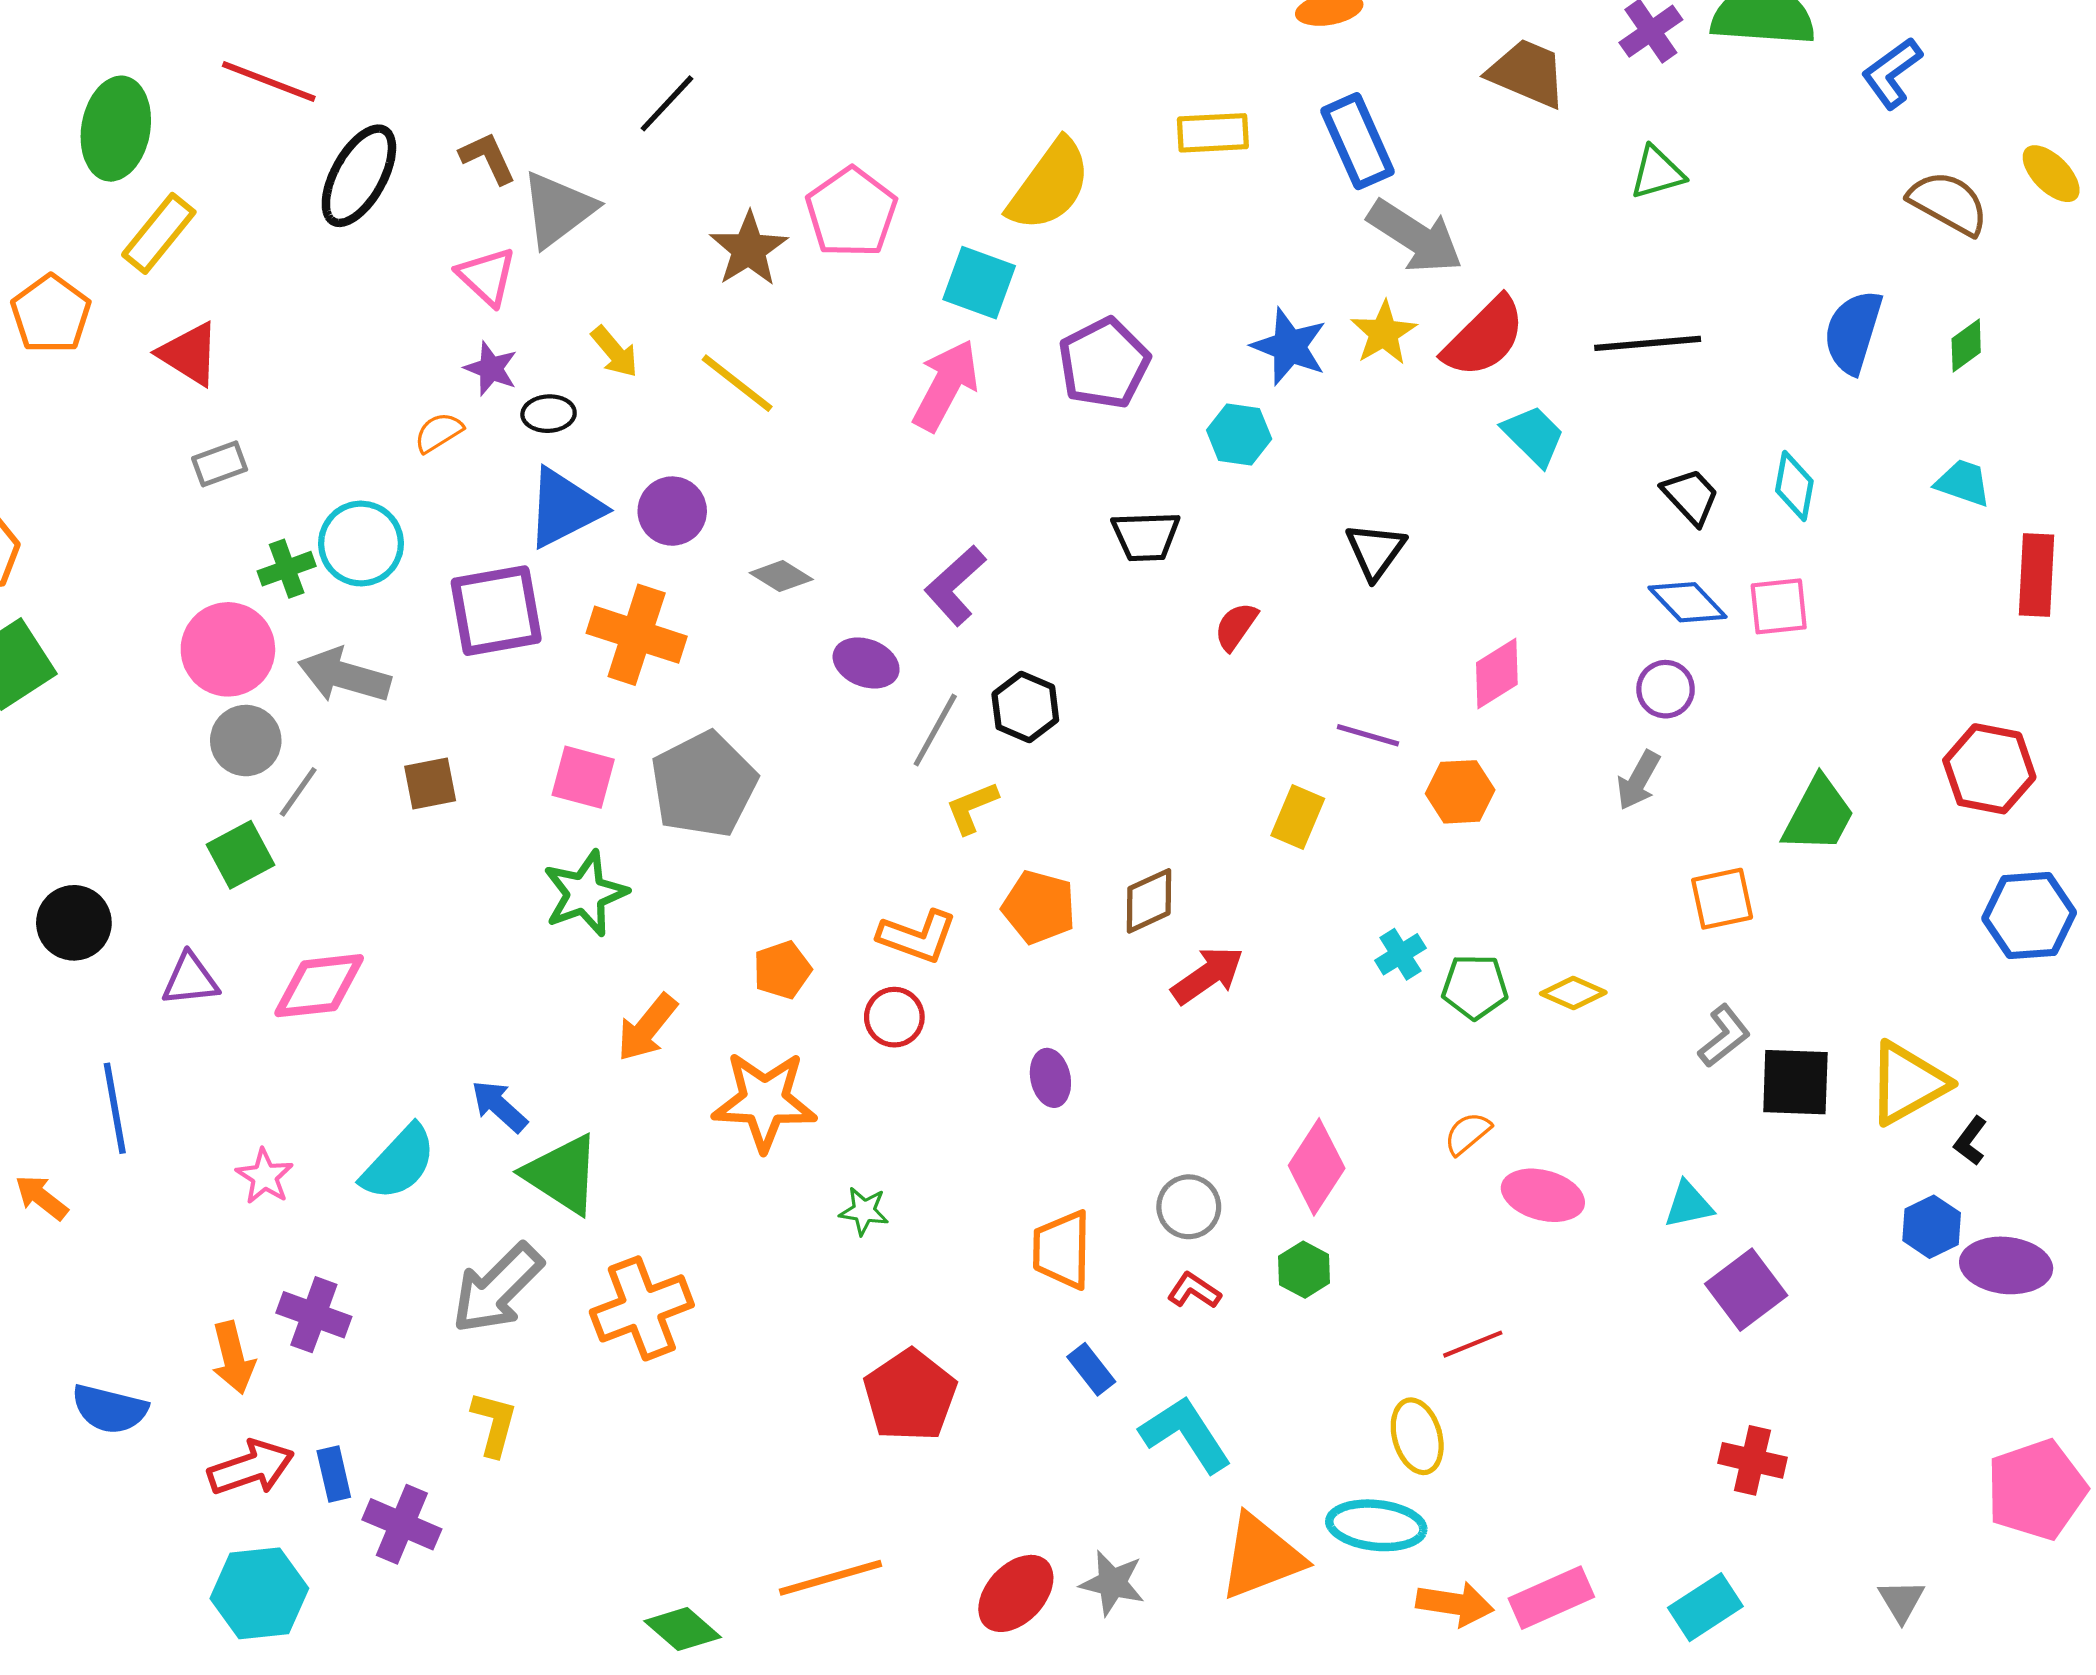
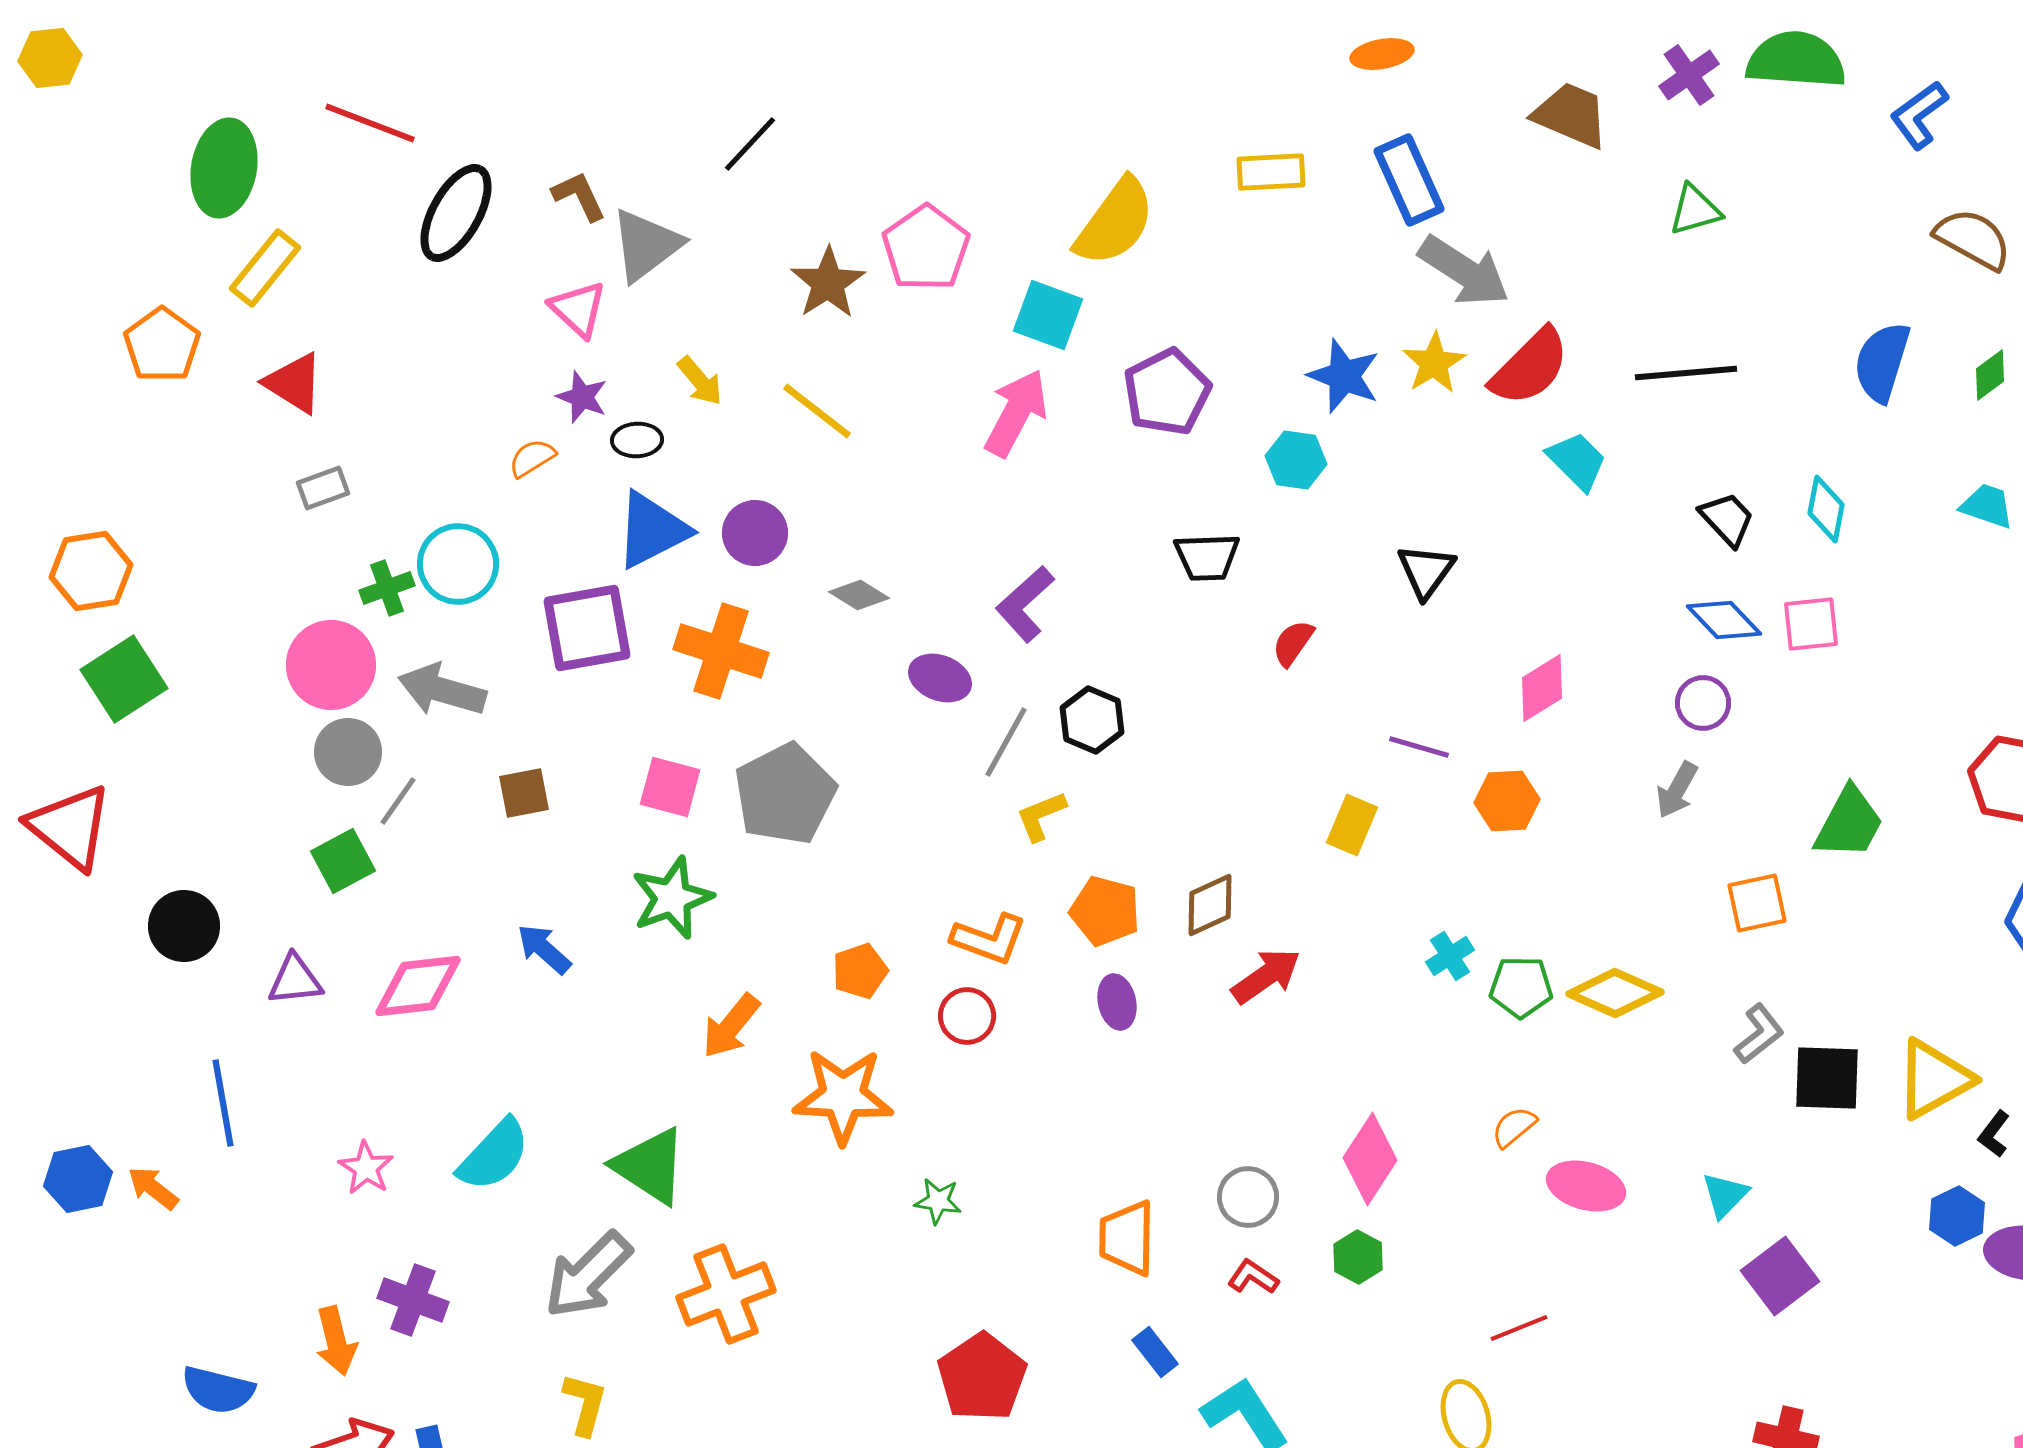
yellow diamond: (1573, 993) -> (1615, 993), size x1.5
purple ellipse: (1050, 1078) -> (1117, 1002), moved
blue arrow: (499, 1106) -> (544, 949), moved
cyan triangle: (1689, 1205) -> (1725, 1195), turned -34

